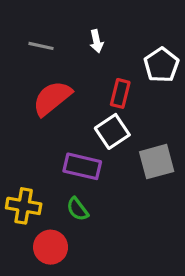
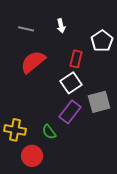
purple rectangle: (82, 166) -> (70, 112), moved, turned -65

